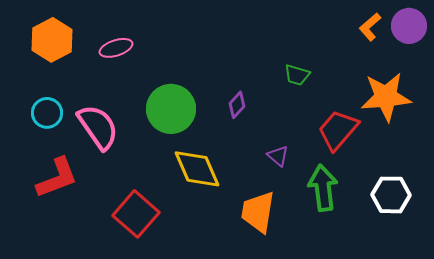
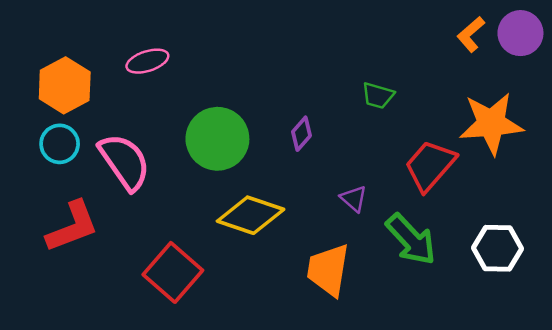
orange hexagon: (52, 40) -> (65, 85), moved
yellow diamond: (197, 169) -> (251, 215), turned -48
green arrow: (323, 188) -> (411, 239), turned 144

